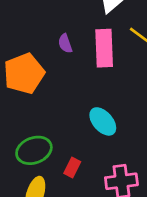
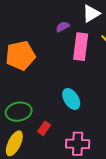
purple semicircle: (65, 43) -> (63, 27), moved, turned 72

